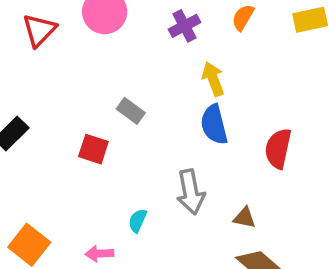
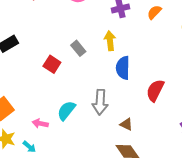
yellow arrow: (213, 79) -> (110, 41), moved
cyan semicircle: (138, 221) -> (66, 111), size x1.5

